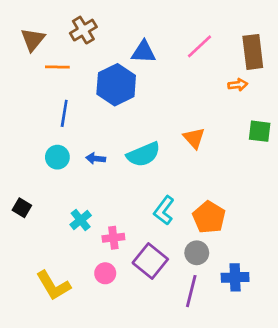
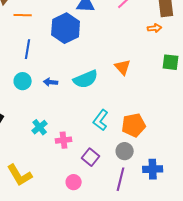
orange pentagon: (209, 217) -> (134, 125), turned 30
purple square: (150, 261) -> (91, 157), size x0.7
pink circle: (105, 273) -> (74, 182), moved

